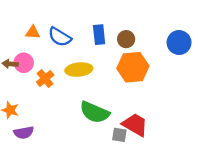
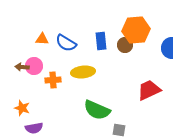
orange hexagon: (133, 67) -> (136, 30), moved
orange cross: (45, 79) -> (53, 80), turned 35
red trapezoid: (135, 125) -> (149, 90), moved, turned -55

